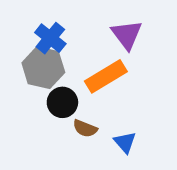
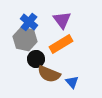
purple triangle: (127, 35) -> (62, 20), moved
brown semicircle: (85, 128) -> (49, 74), size x1.6

